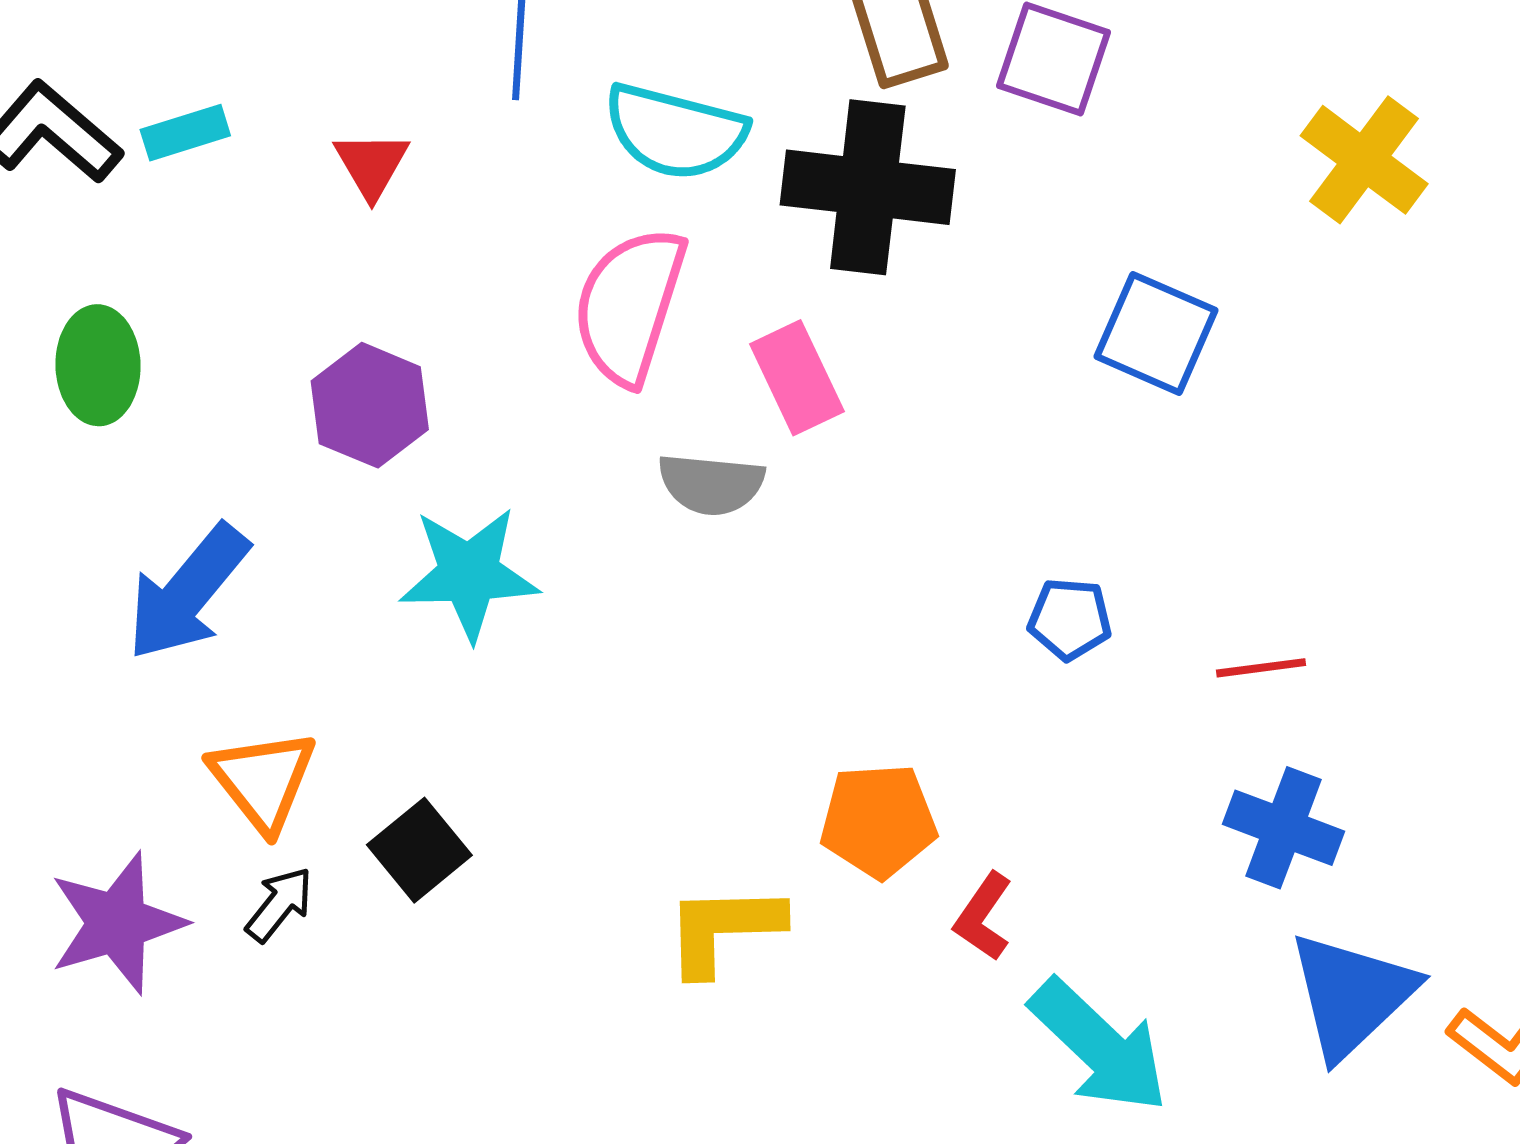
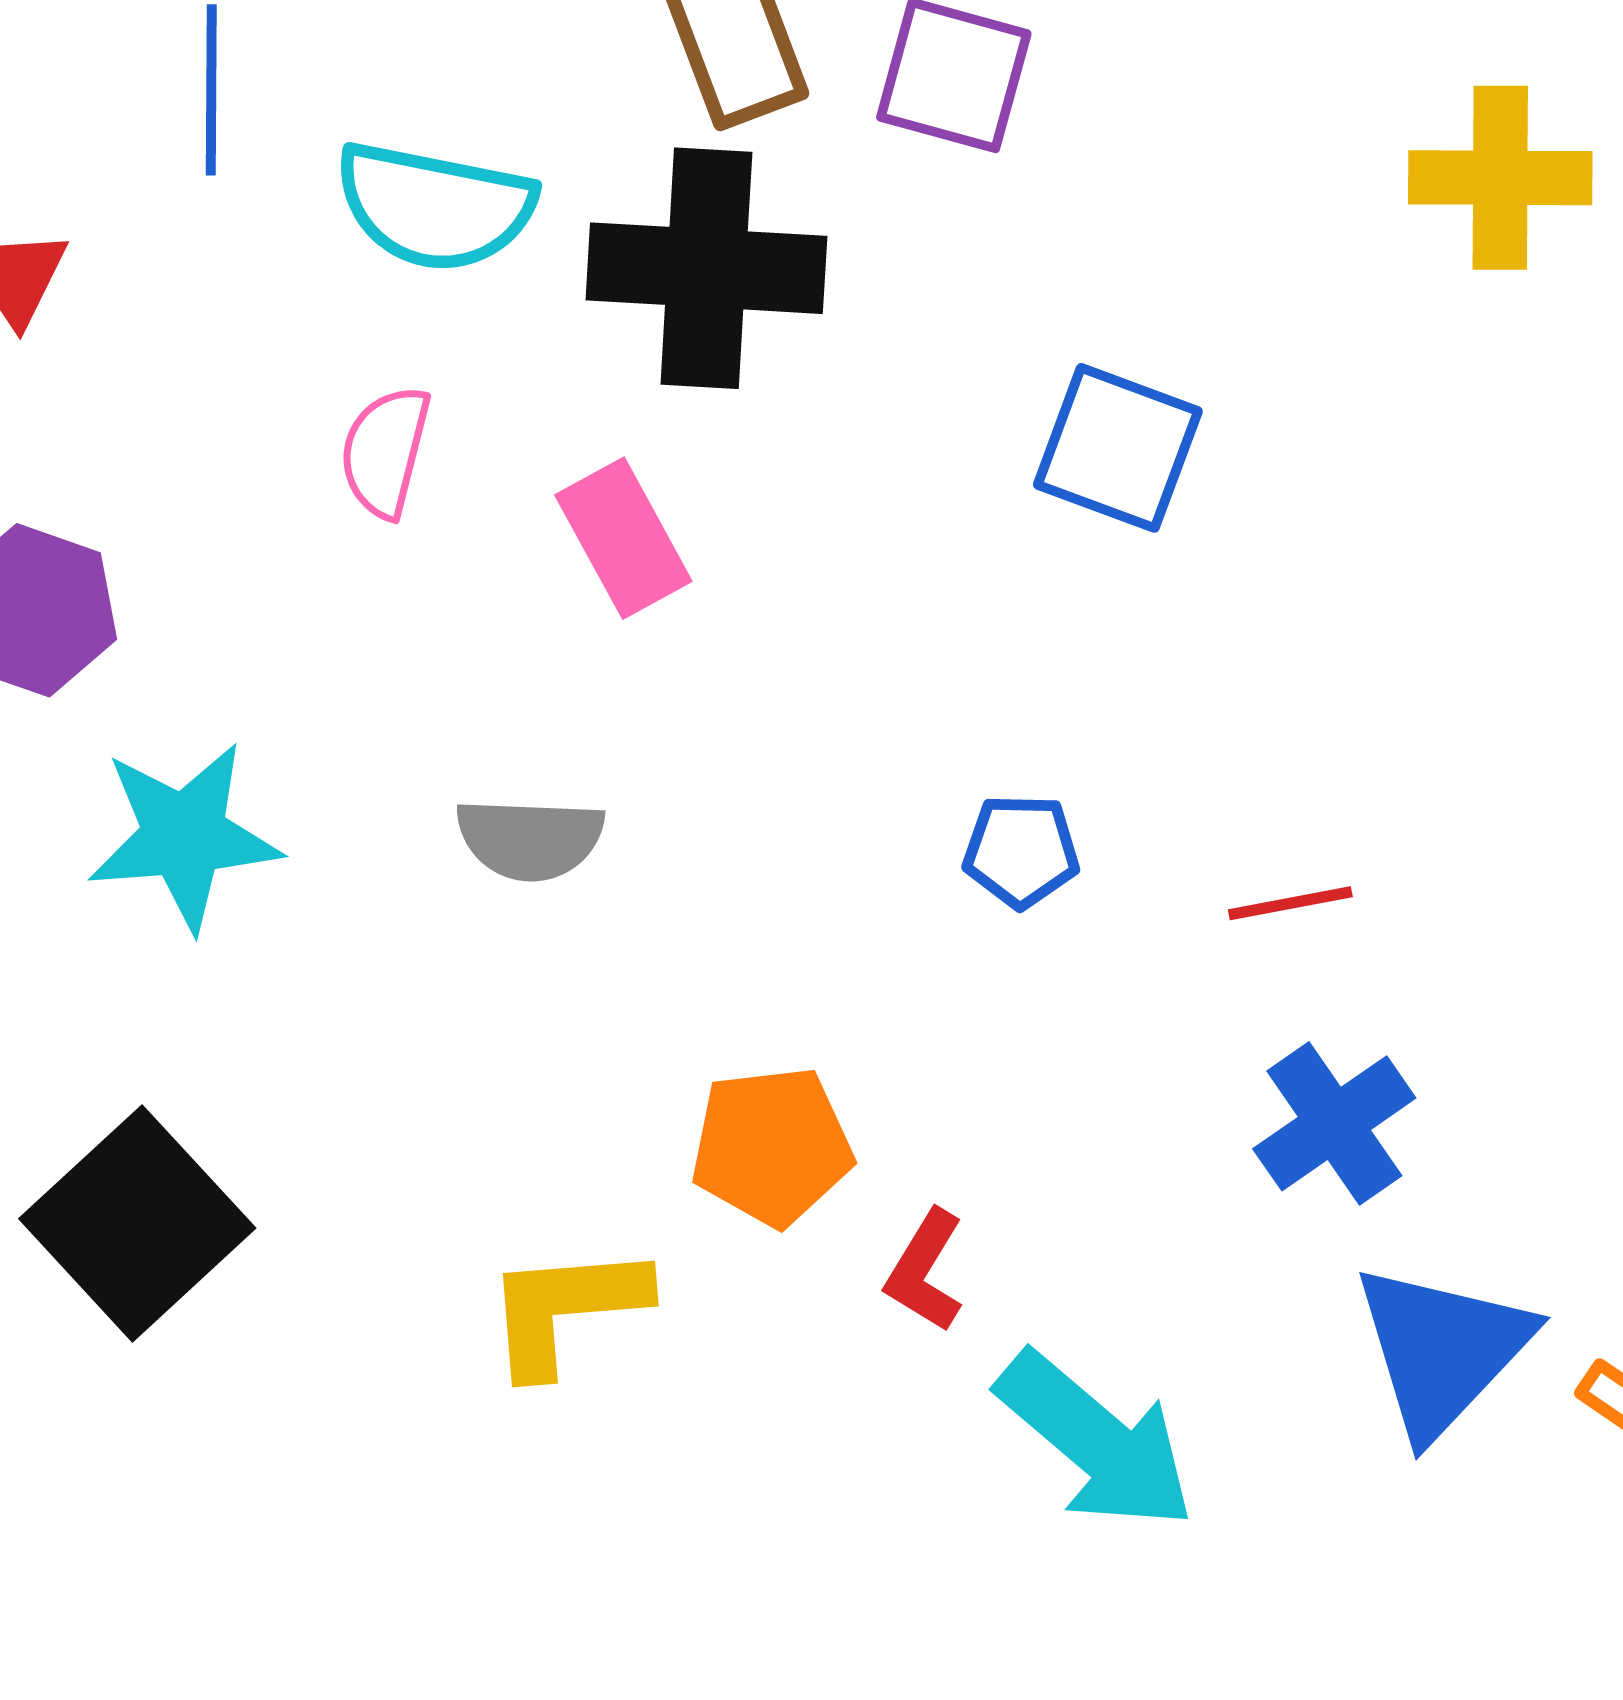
yellow cross: (1364, 160) -> (1500, 178), moved, turned -33
pink semicircle: (629, 306) -> (385, 451), size x0.6
gray semicircle: (711, 484) -> (530, 839), moved
blue cross: (1283, 828) -> (1334, 1123), turned 38
black square: (419, 850) -> (137, 1223), size x1.6

